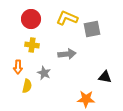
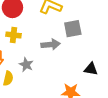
gray square: (92, 29) -> (73, 29), moved

